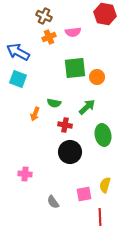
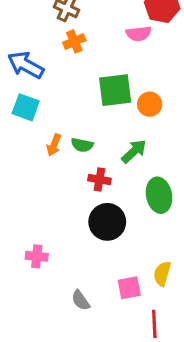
pink semicircle: (73, 32) -> (139, 34), moved
orange arrow: (35, 114) -> (54, 145), moved

